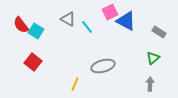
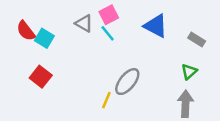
pink square: (110, 12) -> (109, 15), moved
gray ellipse: (103, 66) -> (127, 82), turned -35
yellow line: (75, 84) -> (106, 100), moved
gray arrow: (150, 84) -> (185, 104), size x1.5

